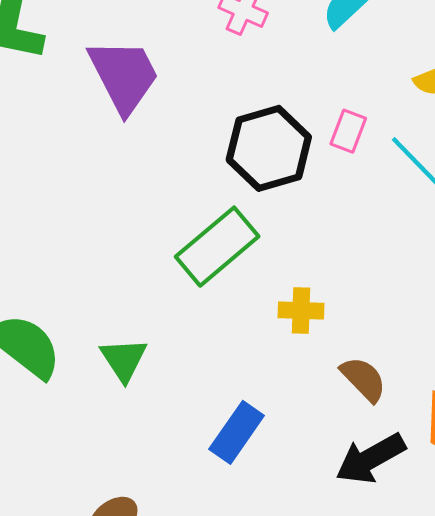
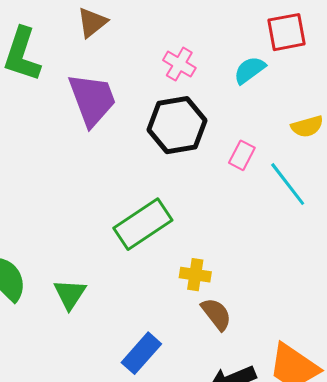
black hexagon: (269, 148) -> (177, 125), moved
brown semicircle: (363, 379) -> (216, 314), moved

